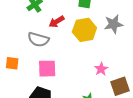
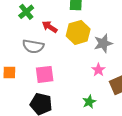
red arrow: (57, 22) -> (50, 27), turned 70
gray star: (114, 24) -> (103, 43), moved

